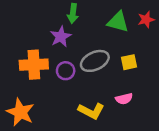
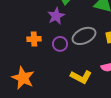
orange cross: (34, 65) -> (34, 39), size x0.6

